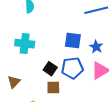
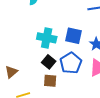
cyan cross: (25, 44) -> (47, 38), moved
blue pentagon: (72, 68) -> (71, 63), turned -30

